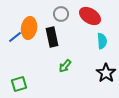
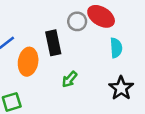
gray circle: (61, 14) -> (77, 21), moved
orange ellipse: (29, 28) -> (28, 62), moved

